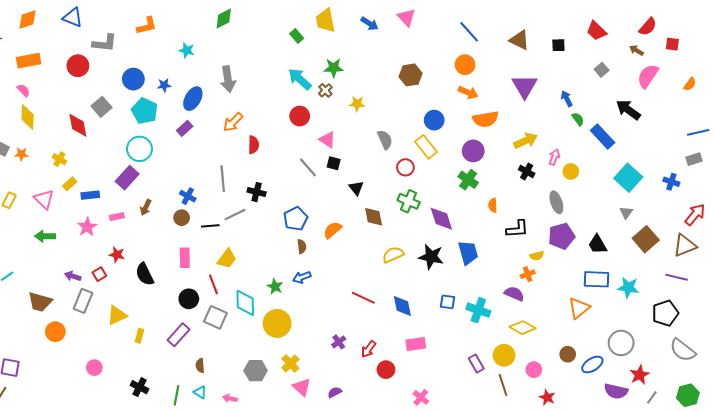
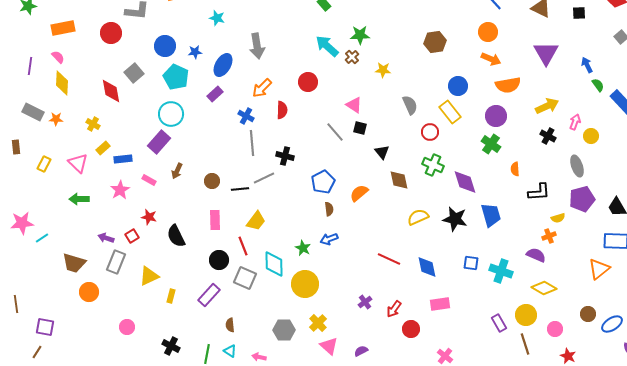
red circle: (300, 116) -> (308, 82), moved
blue cross: (188, 196) -> (246, 116), moved
pink rectangle: (117, 217) -> (149, 180), turned 40

